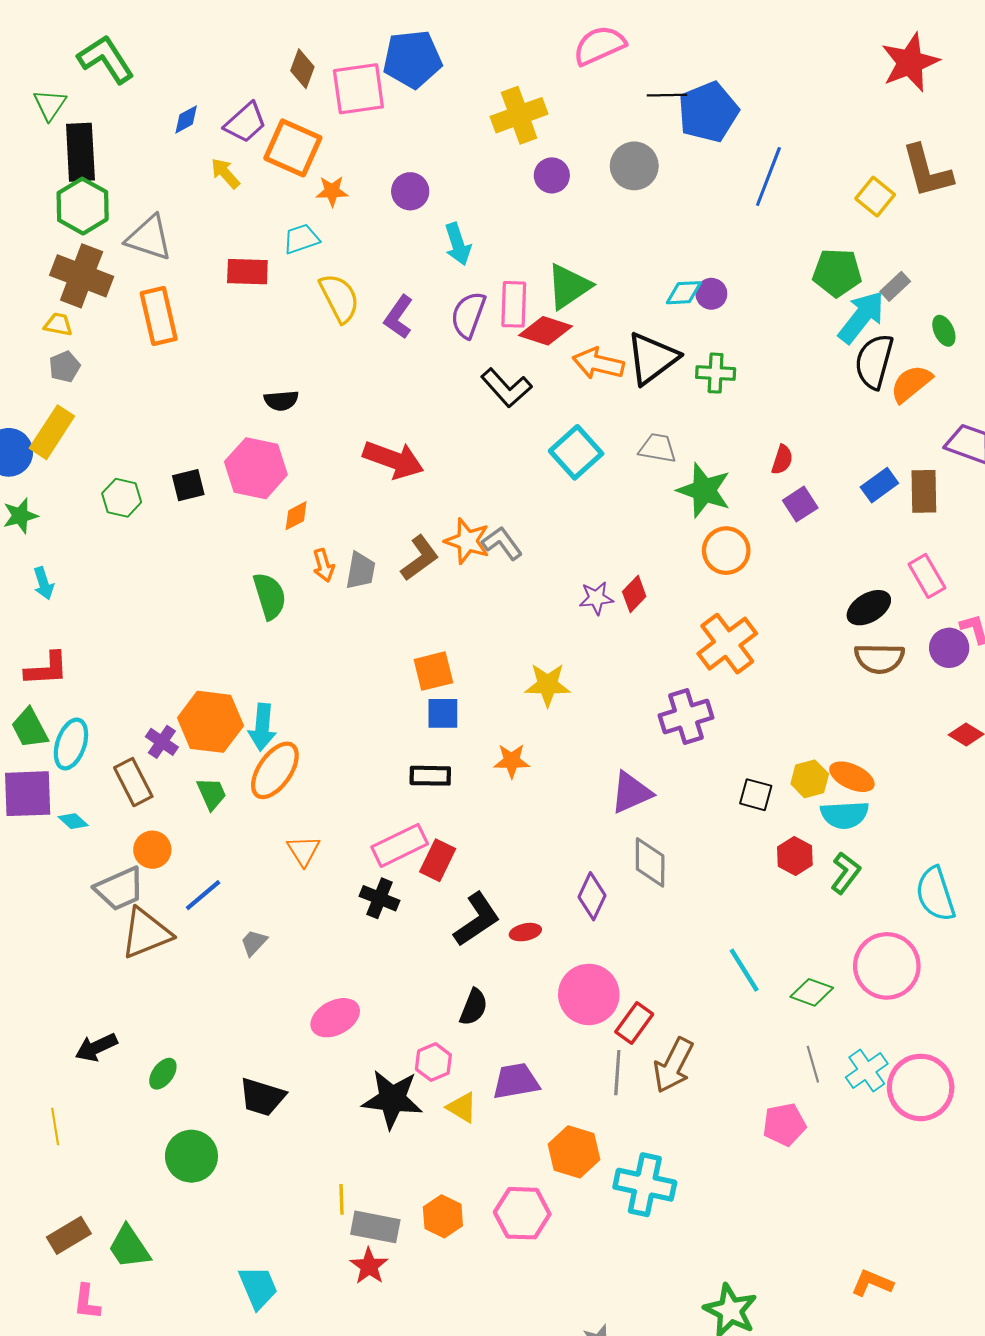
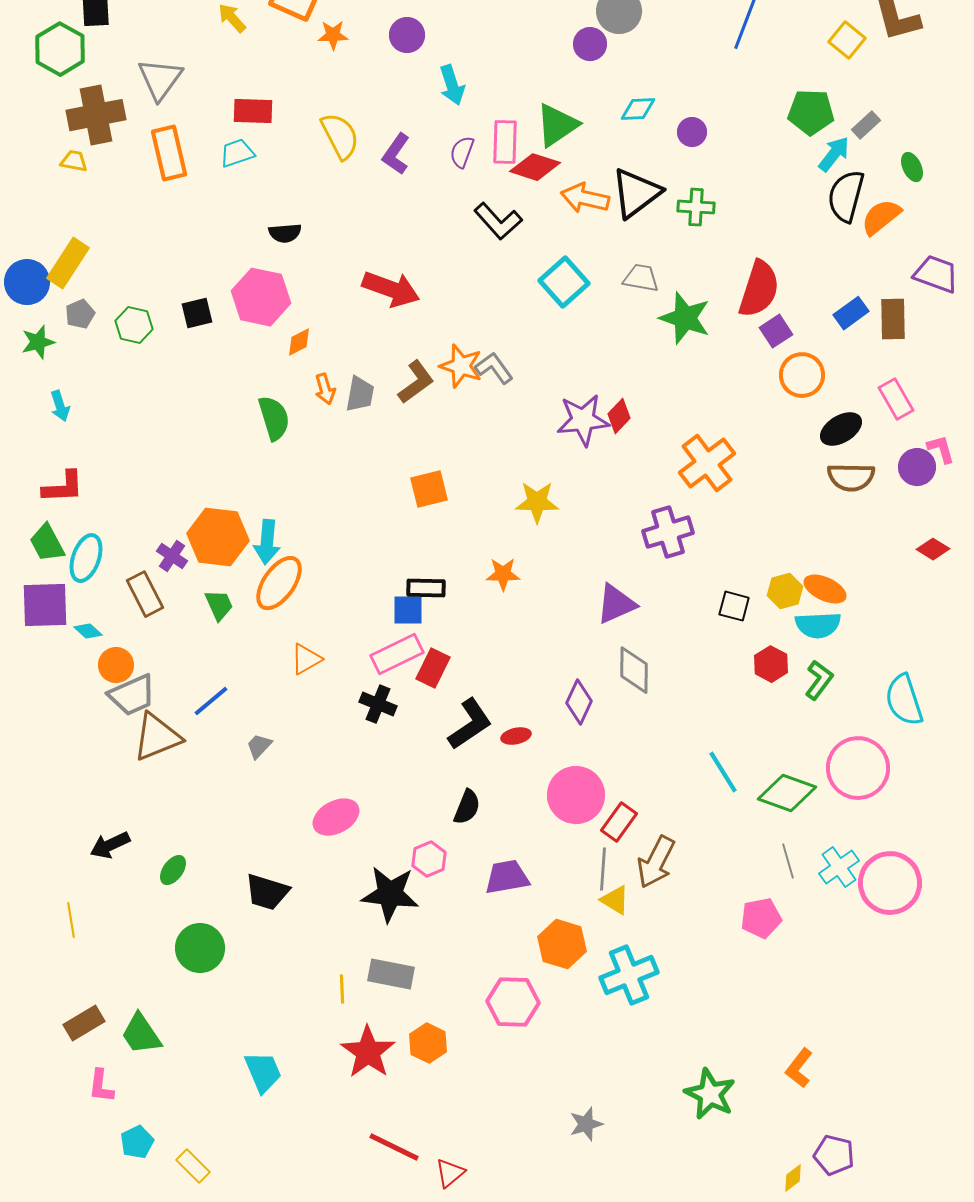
purple circle: (552, 175) -> (590, 44), moved
green hexagon: (83, 206) -> (60, 49), moved
gray triangle: (149, 238) -> (160, 79), turned 48
cyan trapezoid: (301, 239) -> (237, 153), moved
brown cross: (82, 276) -> (96, 115), turned -32
cyan diamond: (684, 293) -> (638, 109), moved
purple semicircle: (468, 315) -> (462, 152), size x0.7
cyan arrow: (861, 317) -> (834, 154), size x0.7
gray pentagon: (65, 367) -> (80, 314), moved
red semicircle: (782, 460) -> (759, 289), size x2.0
orange circle: (726, 551) -> (802, 375), moved
purple star: (596, 598) -> (583, 420), size x1.6
blue square: (443, 713) -> (408, 610), moved
orange circle: (152, 850) -> (116, 665), moved
orange triangle: (303, 851) -> (306, 659), turned 32
green diamond: (812, 992) -> (787, 793), size x1.4
yellow triangle: (462, 1108) -> (615, 900), moved
cyan cross: (645, 1185) -> (629, 975), turned -34
orange hexagon: (443, 1216) -> (428, 1043), moved
gray rectangle: (375, 1227) -> (391, 974), moved
red star: (369, 1266) -> (368, 1052), size x1.5
orange L-shape: (872, 1283) -> (799, 1068), moved, turned -75

